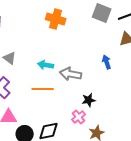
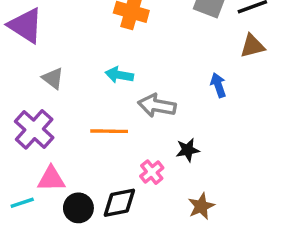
cyan arrow: (46, 65) -> (119, 75), moved
pink cross: (79, 117) -> (152, 172), moved

